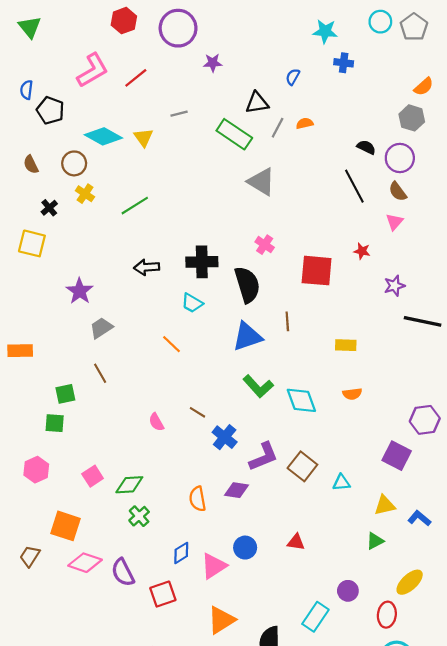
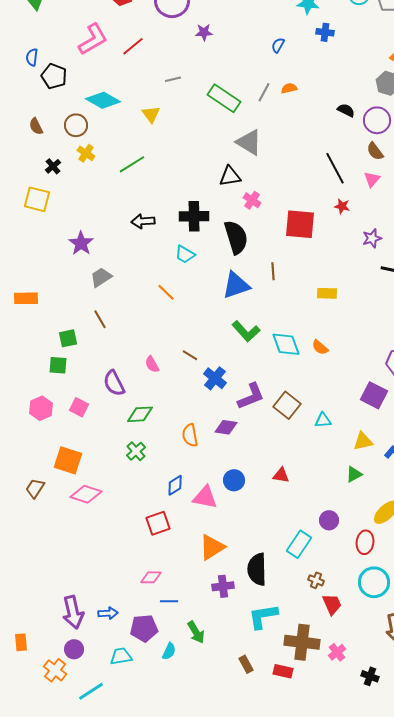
black triangle: (257, 103) -> (230, 176), moved
yellow triangle: (143, 137) -> (151, 114), moved
black line: (354, 186) -> (335, 168), moved
orange semicircle: (352, 394) -> (320, 347), moved, turned 48
pink square: (93, 476) -> (79, 407), moved, turned -30
green diamond: (129, 485) -> (140, 414), moved
pink triangle: (214, 566) -> (205, 497), turned 44
purple semicircle: (123, 572) -> (114, 383), moved

